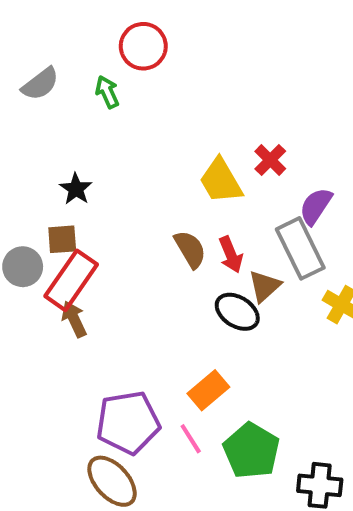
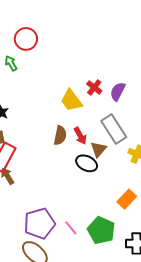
purple semicircle: (316, 206) -> (118, 91), moved
brown semicircle: (190, 249) -> (60, 135), turned 48
orange rectangle: (208, 390) -> (127, 199), moved

